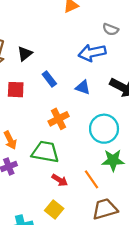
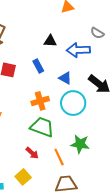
black triangle: (25, 54) -> (50, 41), moved, turned 32
cyan circle: (104, 129) -> (73, 103), moved
green trapezoid: (45, 152) -> (42, 127), moved

